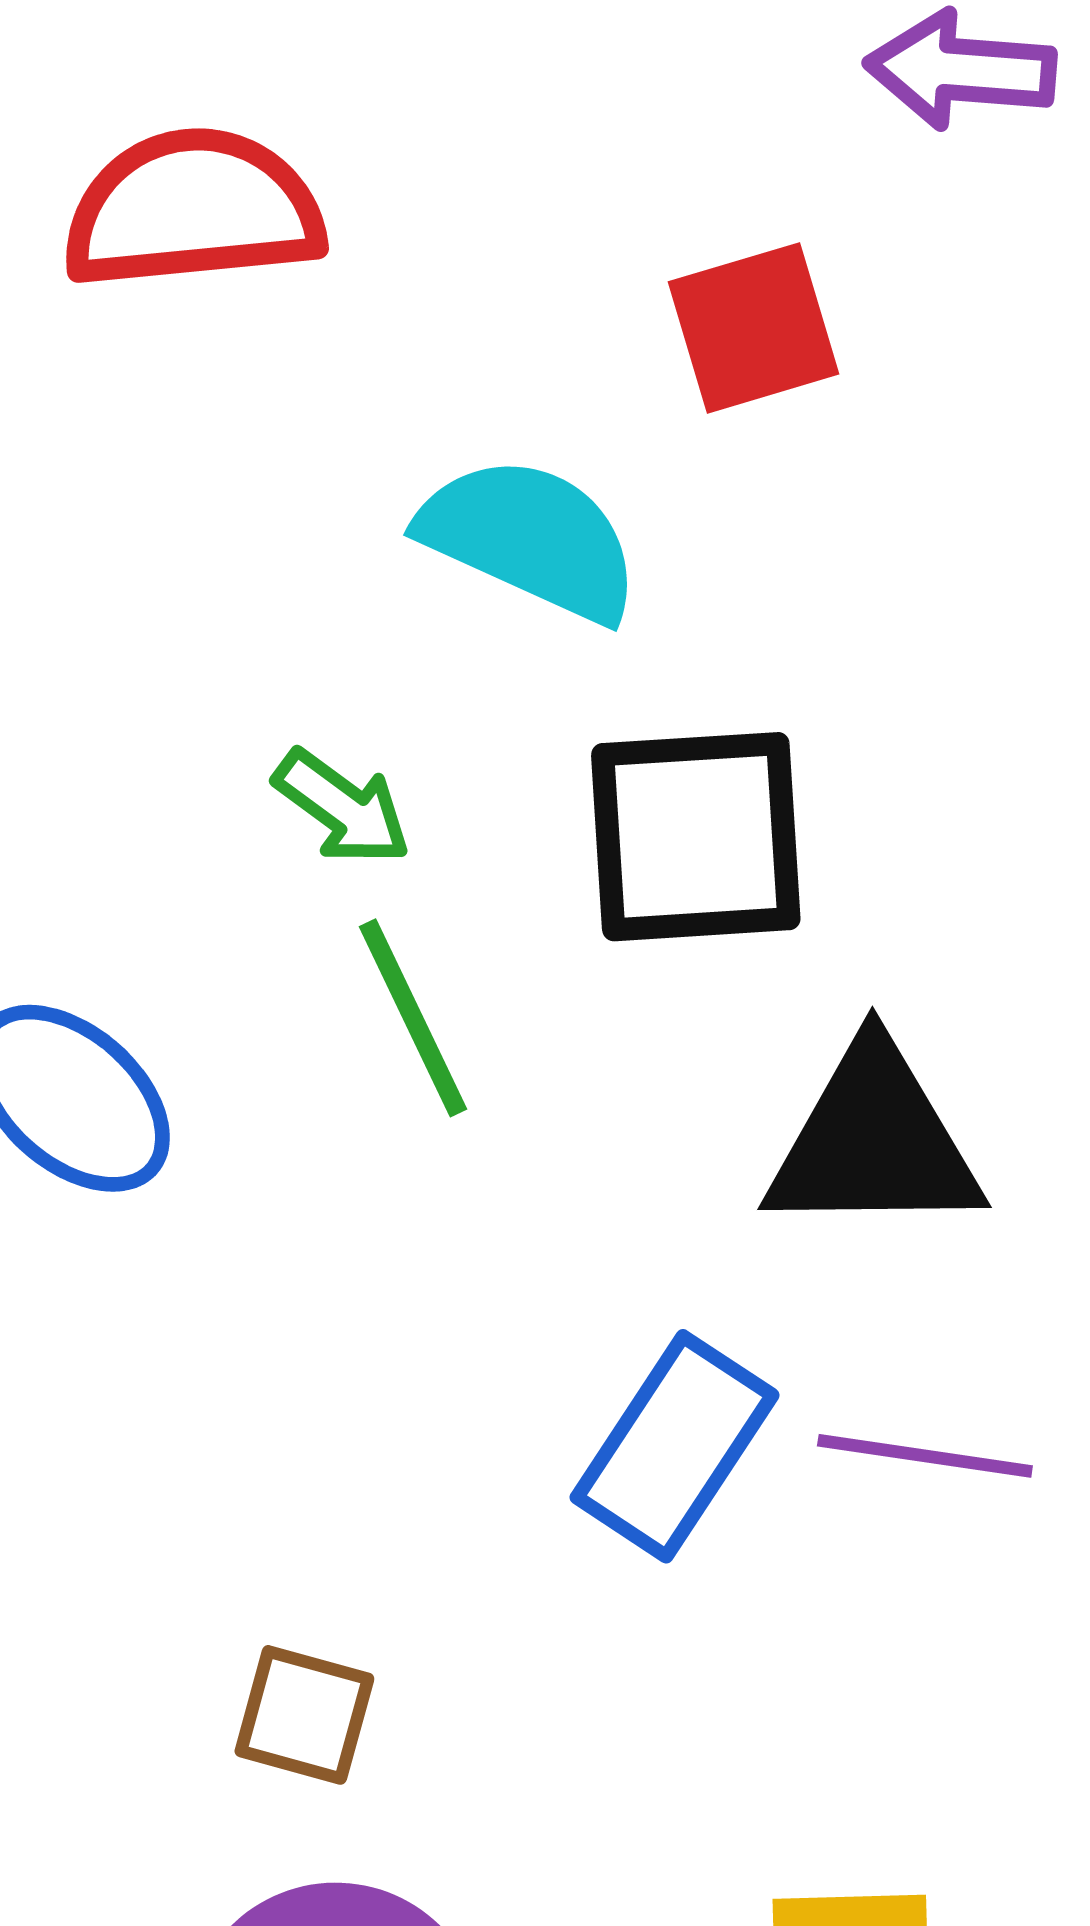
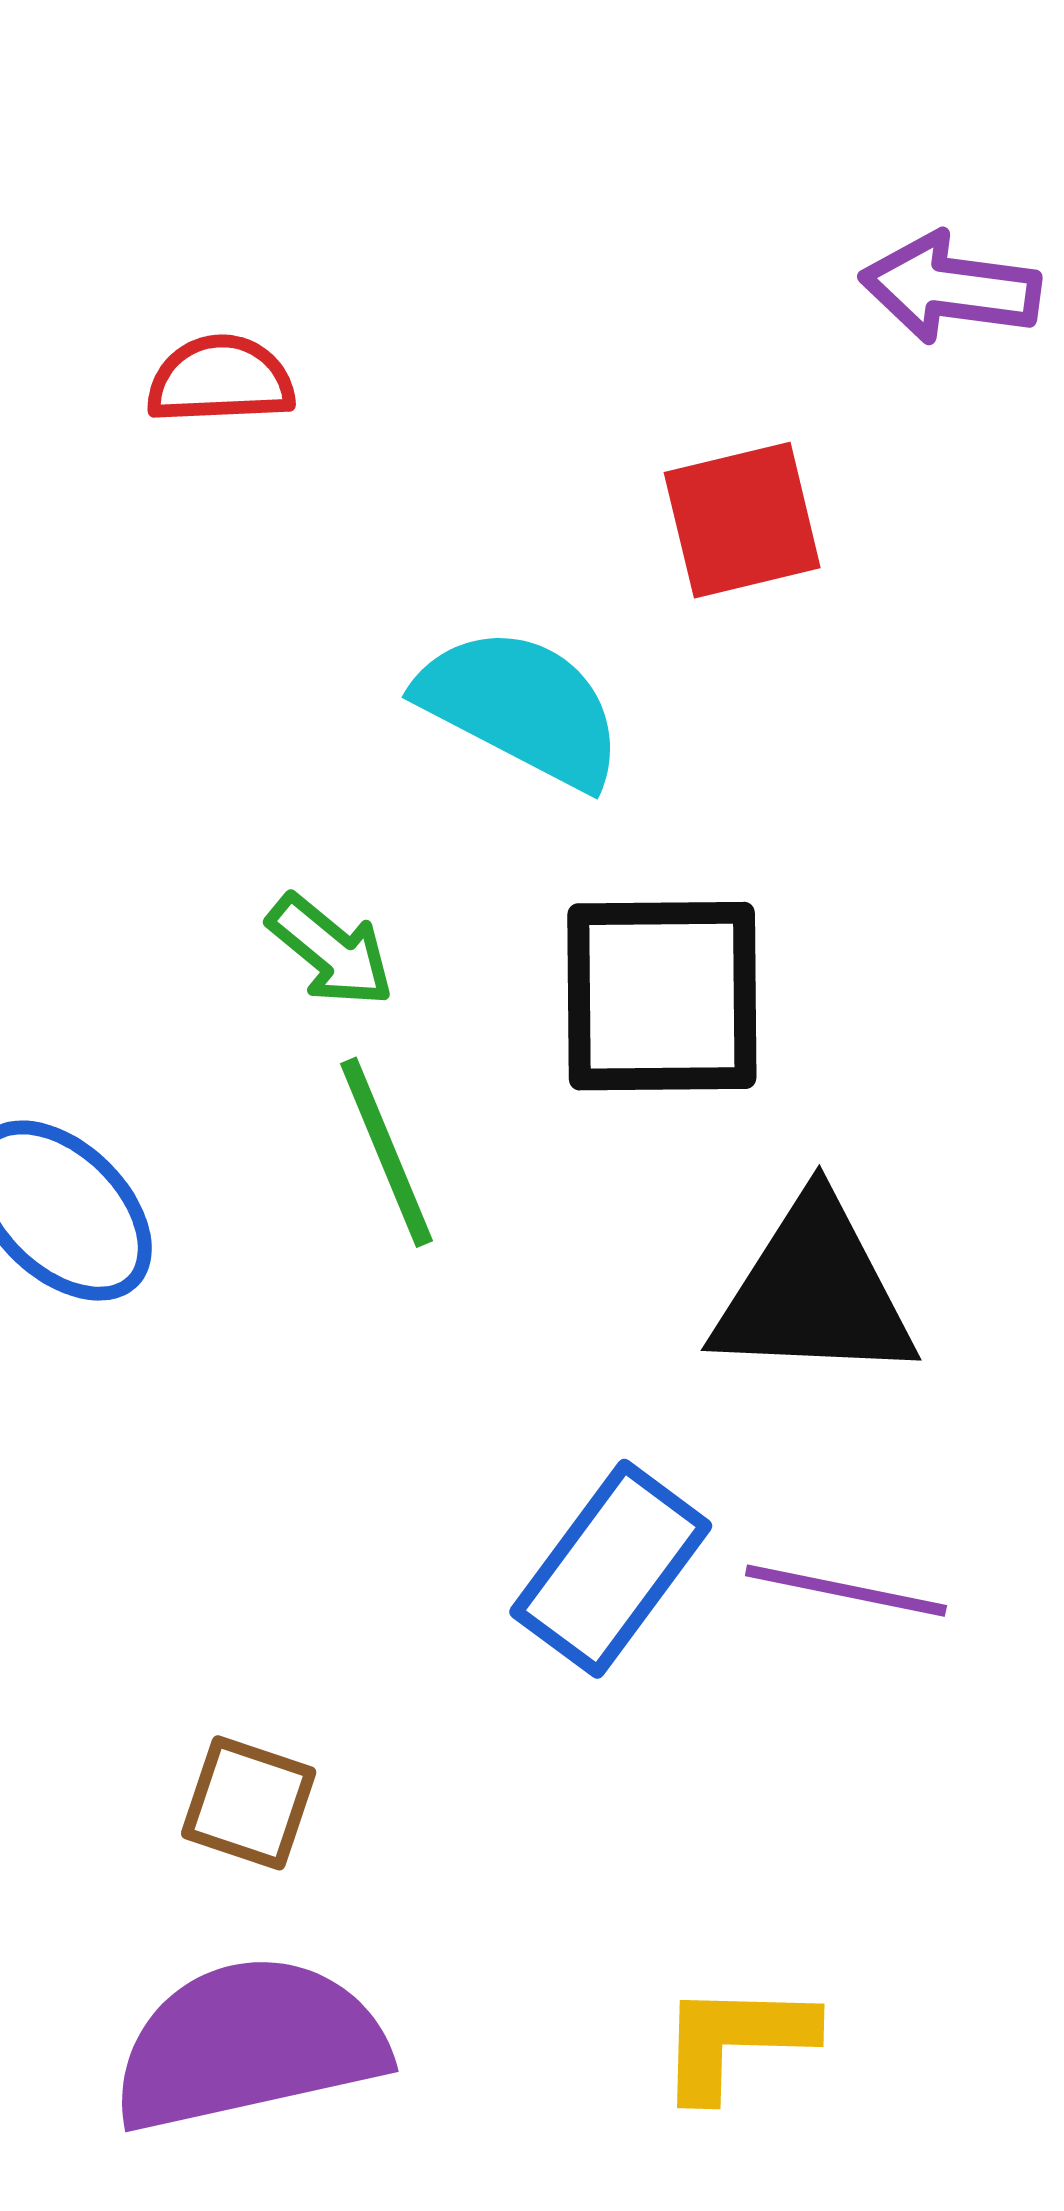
red semicircle: (193, 209) -> (221, 380), size x0.6

